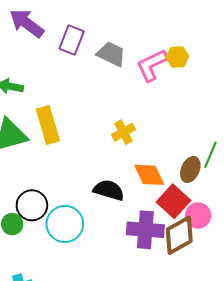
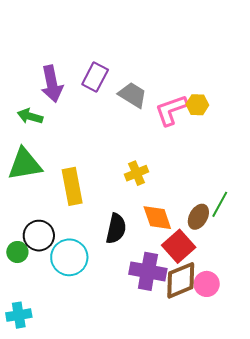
purple arrow: (27, 23) -> (52, 84), moved, turned -144
yellow rectangle: (48, 125) -> (72, 186), moved
black semicircle: (109, 190) -> (116, 229), turned 80
pink circle: (198, 216) -> (207, 284), moved

